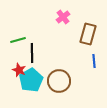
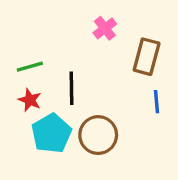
black line: (32, 53) -> (71, 88), moved
red star: (19, 70) -> (30, 100), moved

